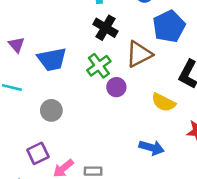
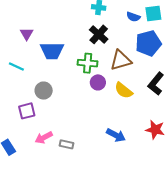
green cross: (99, 66) -> (88, 63), turned 30
yellow semicircle: (163, 102) -> (124, 90), moved
purple square: (38, 153) -> (27, 111), moved

